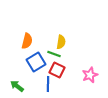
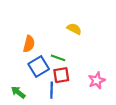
yellow semicircle: (61, 42) -> (74, 29), moved, turned -72
red square: (57, 70) -> (61, 75), turned -35

